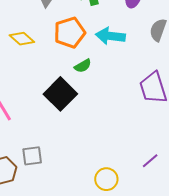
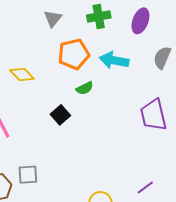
yellow diamond: (22, 39) -> (22, 75), moved
black square: (60, 94) -> (60, 115), size x0.6

